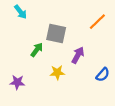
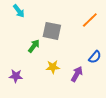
purple arrow: (78, 55) -> (77, 74), moved
blue semicircle: (103, 75) -> (95, 57), moved

